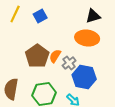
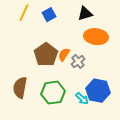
black triangle: (93, 16) -> (85, 14), moved
blue hexagon: (84, 77) -> (98, 91), moved

